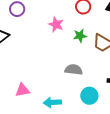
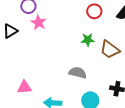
pink star: (56, 24) -> (39, 22), moved

